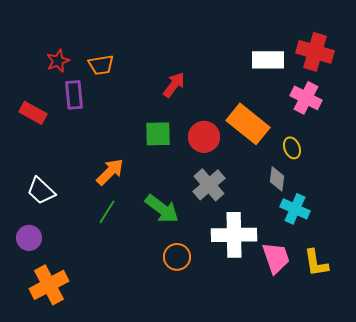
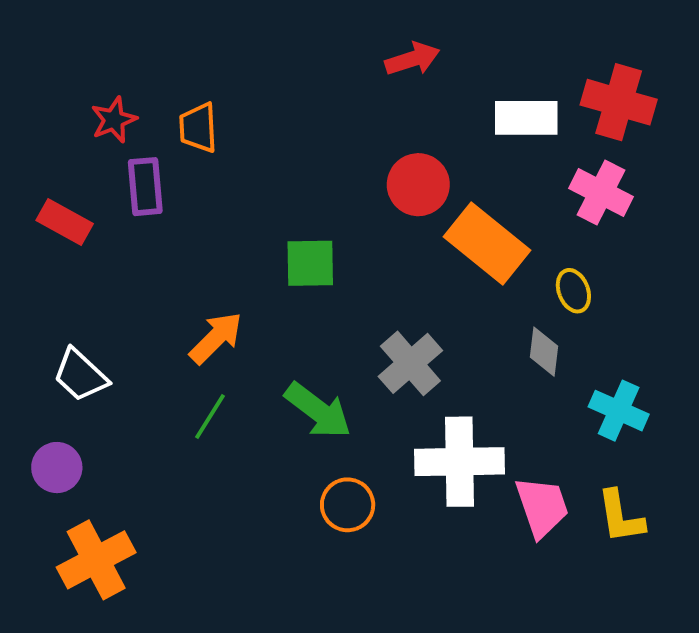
orange trapezoid: (101, 65) -> (198, 128), turned 96
red arrow: (174, 85) -> (412, 59), moved, turned 36
red circle: (204, 137) -> (418, 185), moved
cyan cross: (295, 209) -> (619, 411), moved

